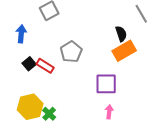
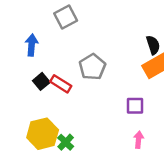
purple square: (106, 84) -> (135, 106), size x0.7

